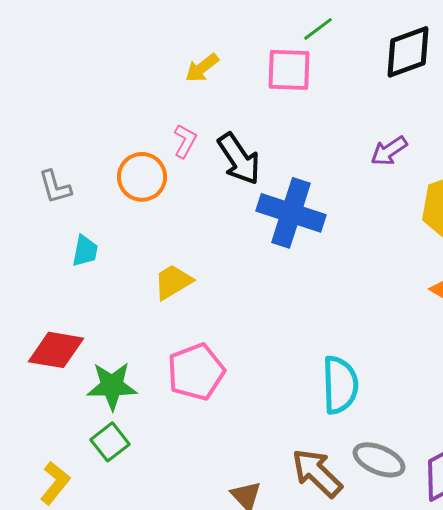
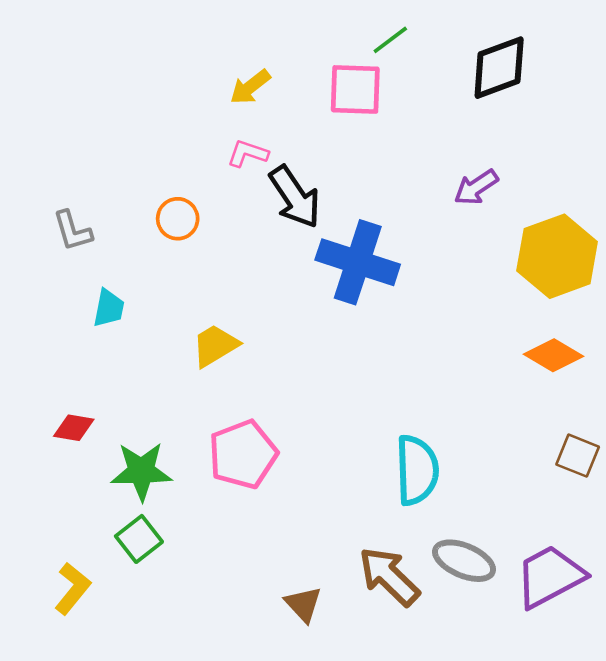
pink L-shape: (185, 141) -> (248, 153), moved, turned -100
orange circle: (142, 177) -> (178, 219), size x0.7
red diamond: (56, 350) -> (74, 428), size x0.6

